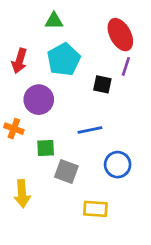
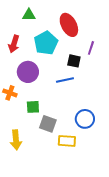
green triangle: (54, 21) -> (29, 15), moved
red ellipse: (120, 35) -> (69, 25), moved
blue line: (90, 130) -> (65, 80), moved
yellow rectangle: (95, 209) -> (67, 141), moved

